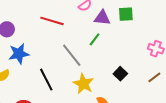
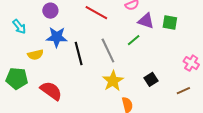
black line: (46, 80) -> (79, 54), moved

